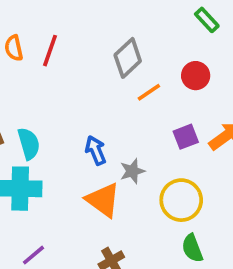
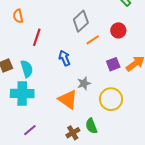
red line: (50, 51) -> (37, 37), moved
blue arrow: (96, 150) -> (64, 58), moved
green semicircle: (192, 248) -> (91, 126), moved

